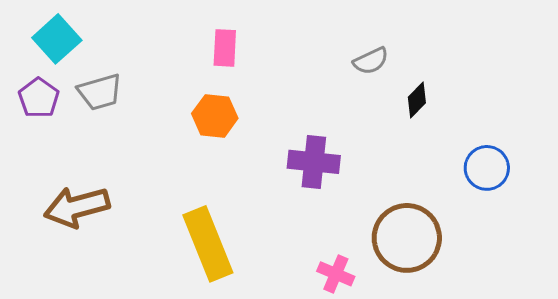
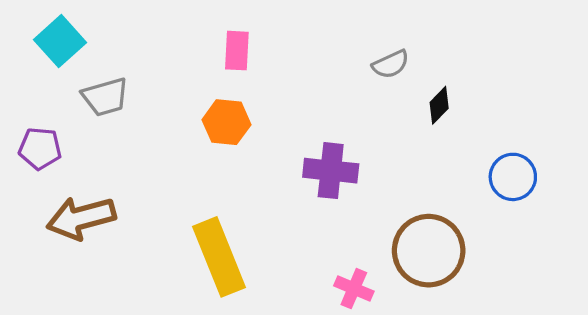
purple pentagon: (39, 98) -> (40, 148), moved, turned -30

